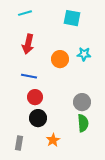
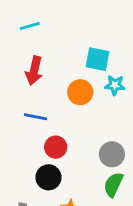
cyan square: (72, 18) -> (97, 59), moved
red circle: (35, 97) -> (56, 147), moved
green semicircle: (83, 123) -> (113, 185), turned -150

